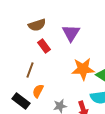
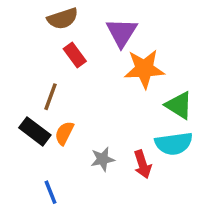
orange star: (83, 69) -> (144, 69), moved
black rectangle: (21, 101) -> (35, 131), moved

